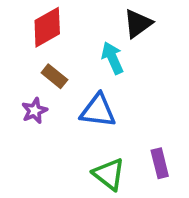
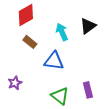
black triangle: (138, 24) -> (88, 26), moved
purple star: (34, 111) -> (15, 83), moved

